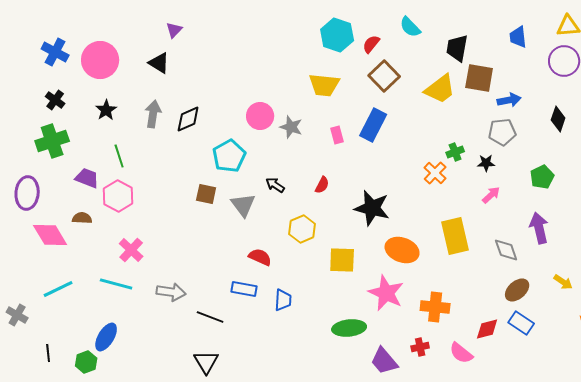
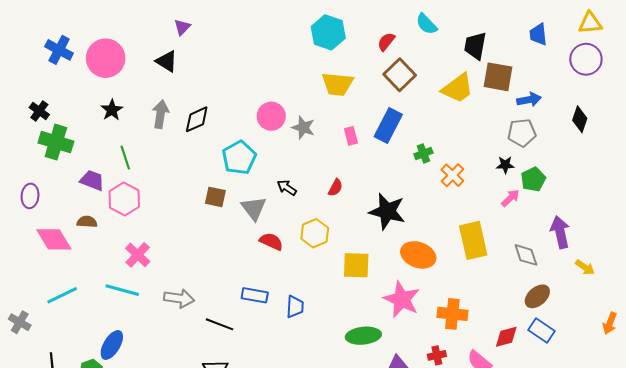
cyan hexagon: (337, 35) -> (328, 32), moved
black cross: (55, 100) -> (39, 111), moved
green cross: (52, 141) -> (56, 142), turned 36
green cross: (455, 152) -> (423, 153), moved
green pentagon: (542, 177) -> (533, 179), moved
purple ellipse: (27, 193) -> (30, 196), size x0.7
red semicircle: (260, 257) -> (271, 241), moved
yellow arrow: (563, 282) -> (585, 267), moved

